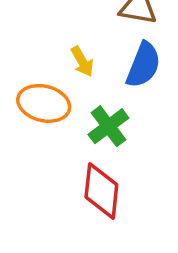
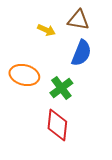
yellow arrow: (82, 61) -> (46, 30), moved, turned -36

